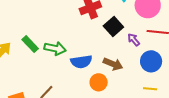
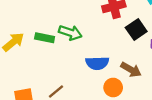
green rectangle: (30, 44) -> (45, 38), turned -42
green arrow: (55, 48) -> (70, 33), moved

